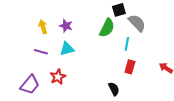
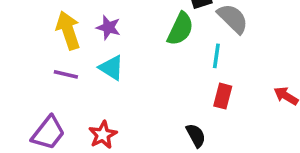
yellow arrow: (43, 27) -> (68, 30), size x1.5
cyan triangle: (67, 49) -> (111, 68), turned 49
red star: (58, 77) -> (103, 135), moved

